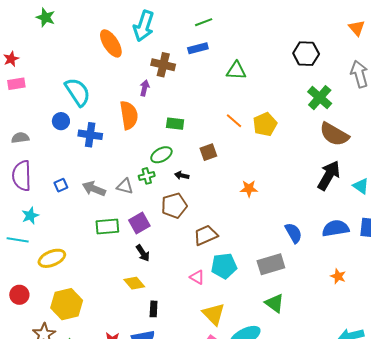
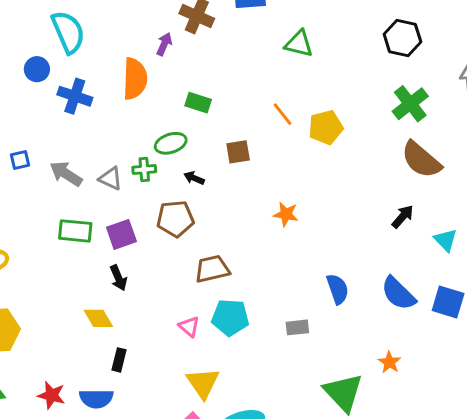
black arrow: (329, 175) -> (403, 217), size x0.6
blue semicircle: (335, 228) -> (398, 293), turned -136
gray rectangle: (271, 264) -> (297, 327), size x0.6
green triangle: (275, 303) -> (343, 392), moved, size x1.4

